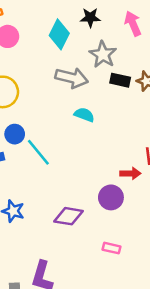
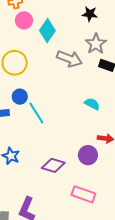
cyan diamond: (59, 34) -> (47, 31), moved
cyan semicircle: (84, 115) -> (92, 104), moved
pink rectangle: (112, 248) -> (83, 194), size x1.6

